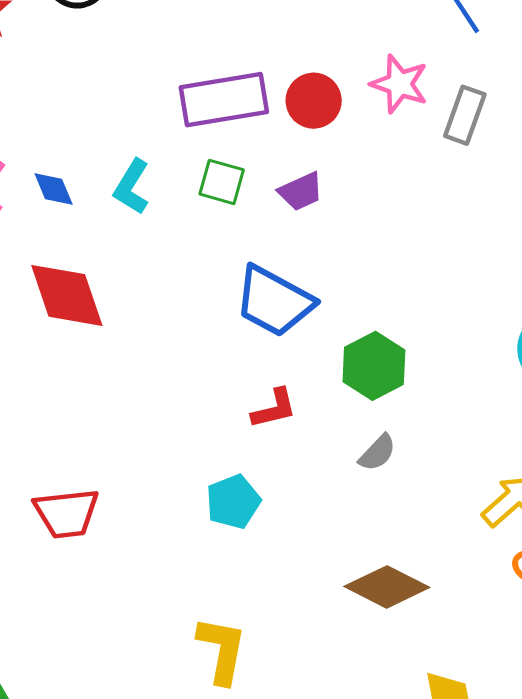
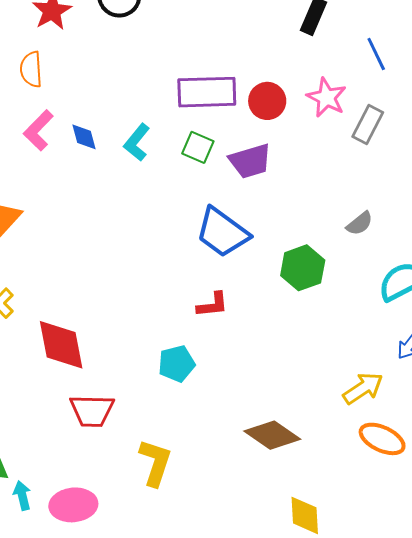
purple trapezoid: (301, 192) -> (250, 161), size x1.4
red diamond: (67, 295) -> (61, 345), moved
green hexagon: (374, 366) -> (303, 268), moved
gray semicircle: (377, 453) -> (360, 223), moved
red trapezoid: (67, 513) -> (92, 411), moved

